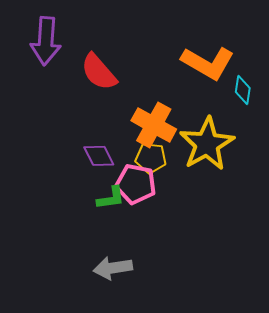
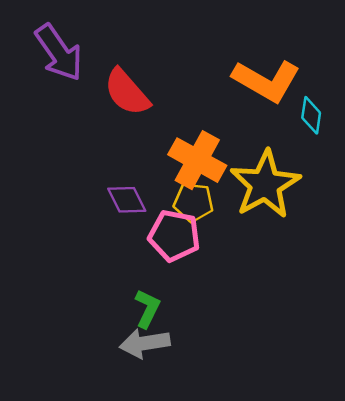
purple arrow: (46, 41) -> (59, 53), turned -39
green L-shape: (111, 198) -> (147, 309), moved, turned -56

